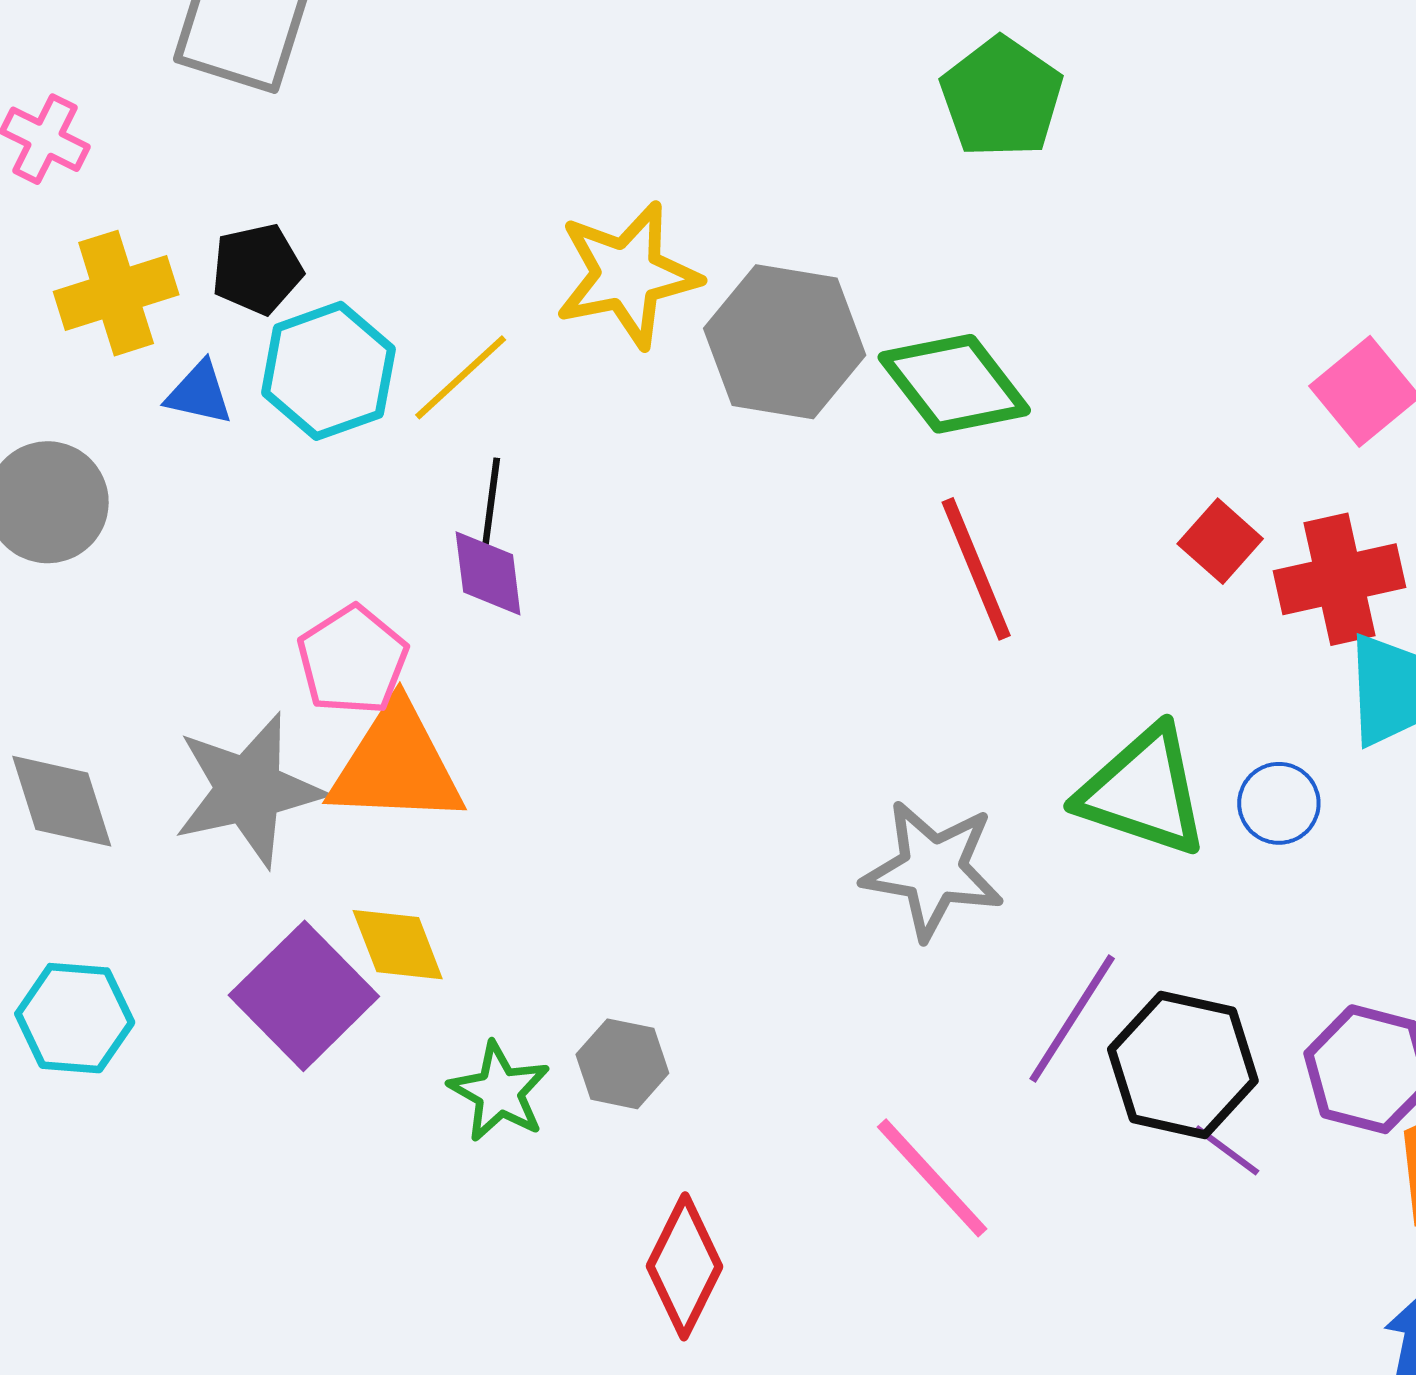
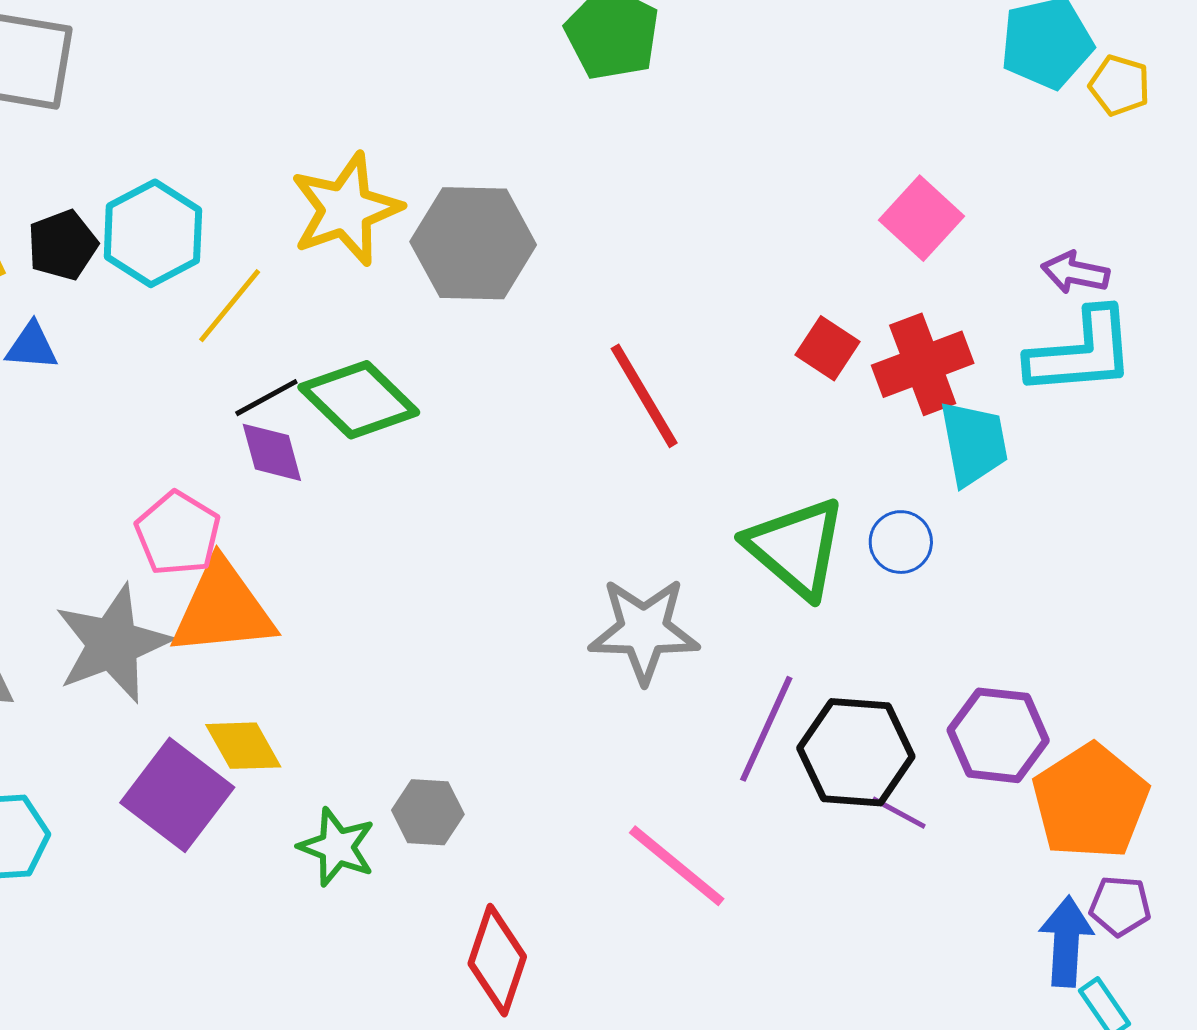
cyan hexagon: (328, 371) -> (153, 233), moved
green diamond: (954, 384) -> (359, 400), moved
black line: (491, 502) -> (266, 398), turned 62
green triangle: (1143, 791) -> (796, 548), turned 30

